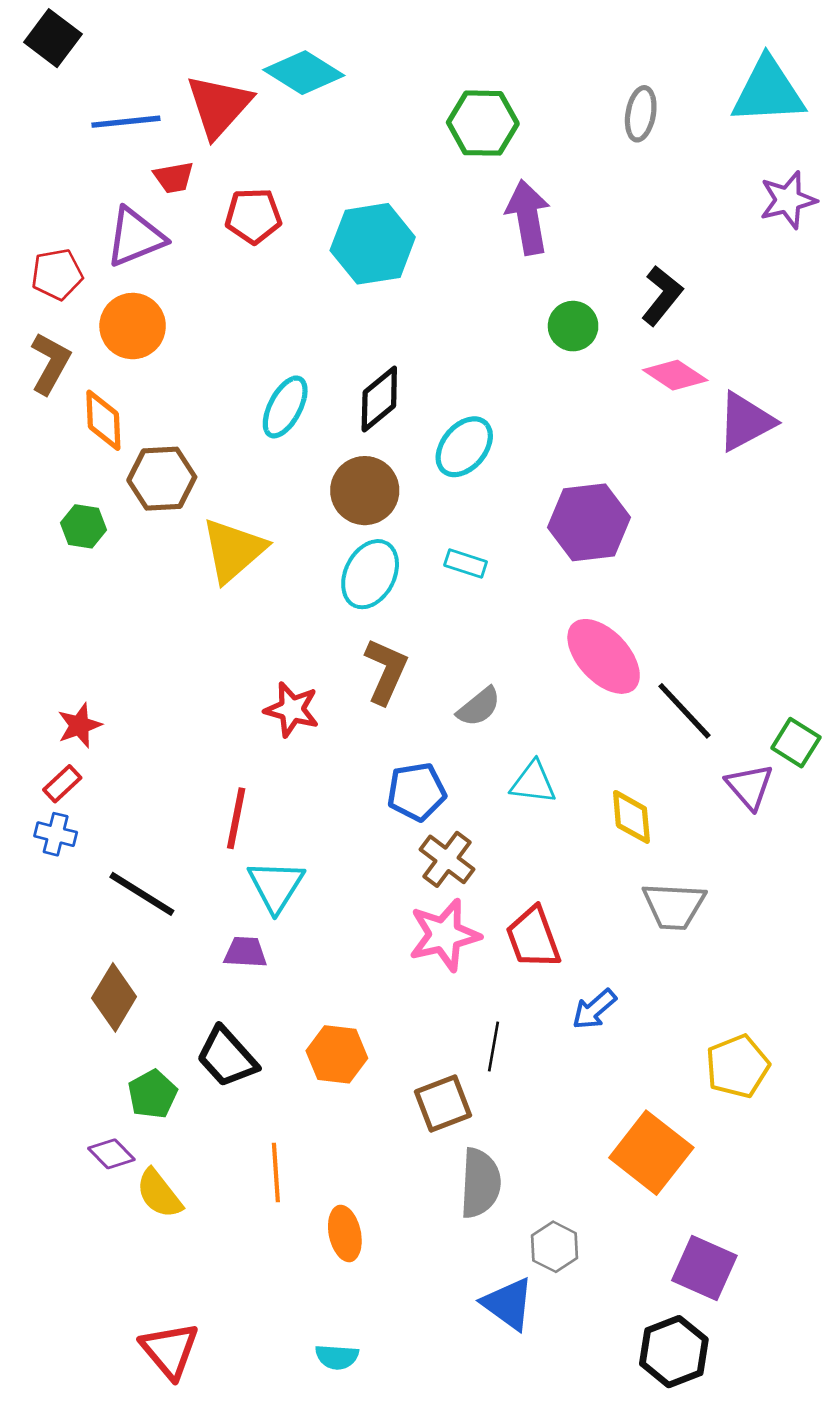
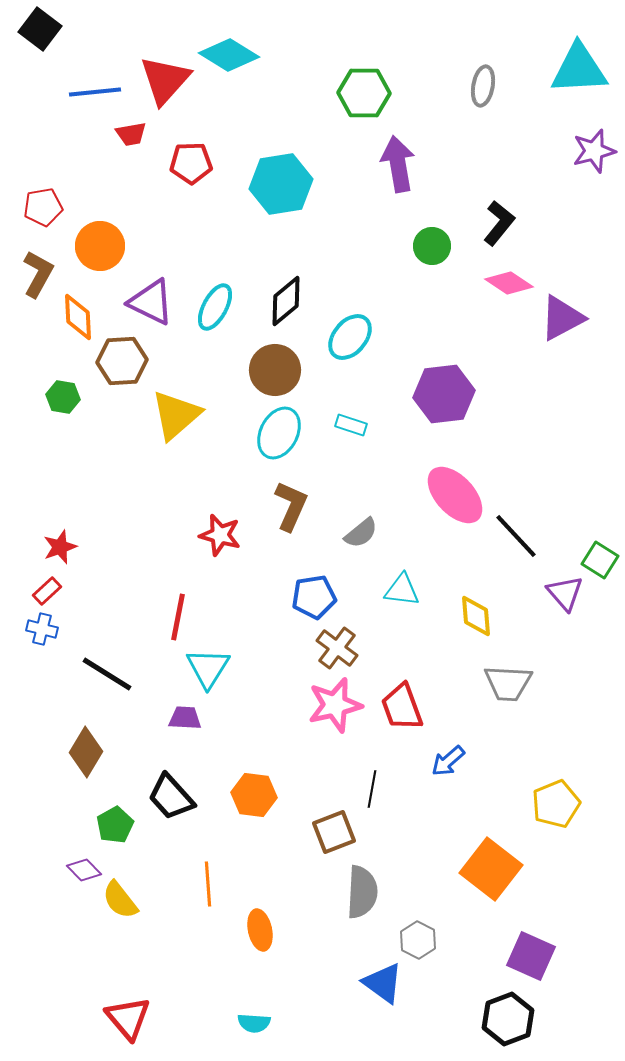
purple triangle: (135, 237) -> (151, 302), moved, turned 48

